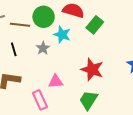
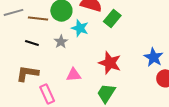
black line: (14, 49) -> (32, 43), turned -56
pink rectangle: (40, 100) -> (47, 94), moved

